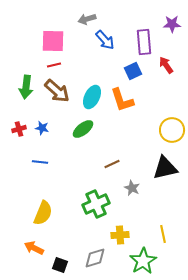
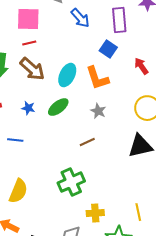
red arrow: (166, 65) -> (141, 66), moved
blue square: (133, 71) -> (108, 49), turned -30
blue star: (42, 128) -> (28, 108), moved
gray star: (132, 188) -> (98, 111), moved

